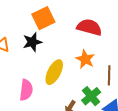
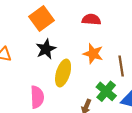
red semicircle: (89, 27) -> (91, 19), size x0.7
black star: (32, 42) -> (46, 49), moved

